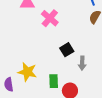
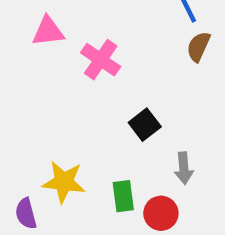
gray arrow: (82, 63) -> (184, 168), moved

